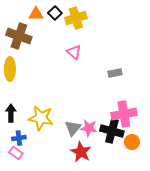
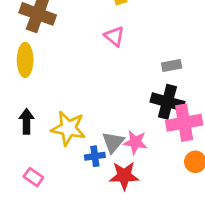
black cross: (112, 131) -> (167, 102), moved
blue cross: (19, 138) -> (95, 156), moved
red star: (81, 152) -> (124, 176), turned -30

